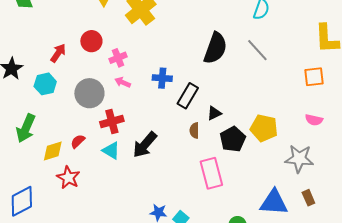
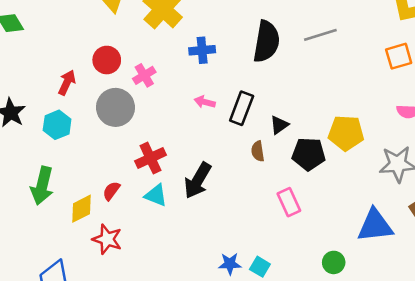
gray line: (257, 50) -> (320, 35), turned -55
blue cross: (162, 78) -> (202, 50), moved
pink arrow: (123, 82) -> (205, 102), moved
gray circle: (89, 93) -> (115, 107), moved
black pentagon: (233, 139) -> (309, 154), turned -30
pink rectangle: (211, 173) -> (289, 202), size x0.7

